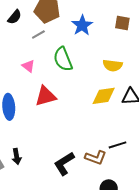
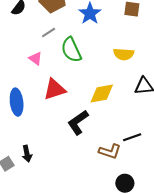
gray line: (38, 35) -> (49, 33), moved
yellow diamond: (104, 96) -> (102, 93), moved
black L-shape: (64, 164) -> (78, 122), moved

